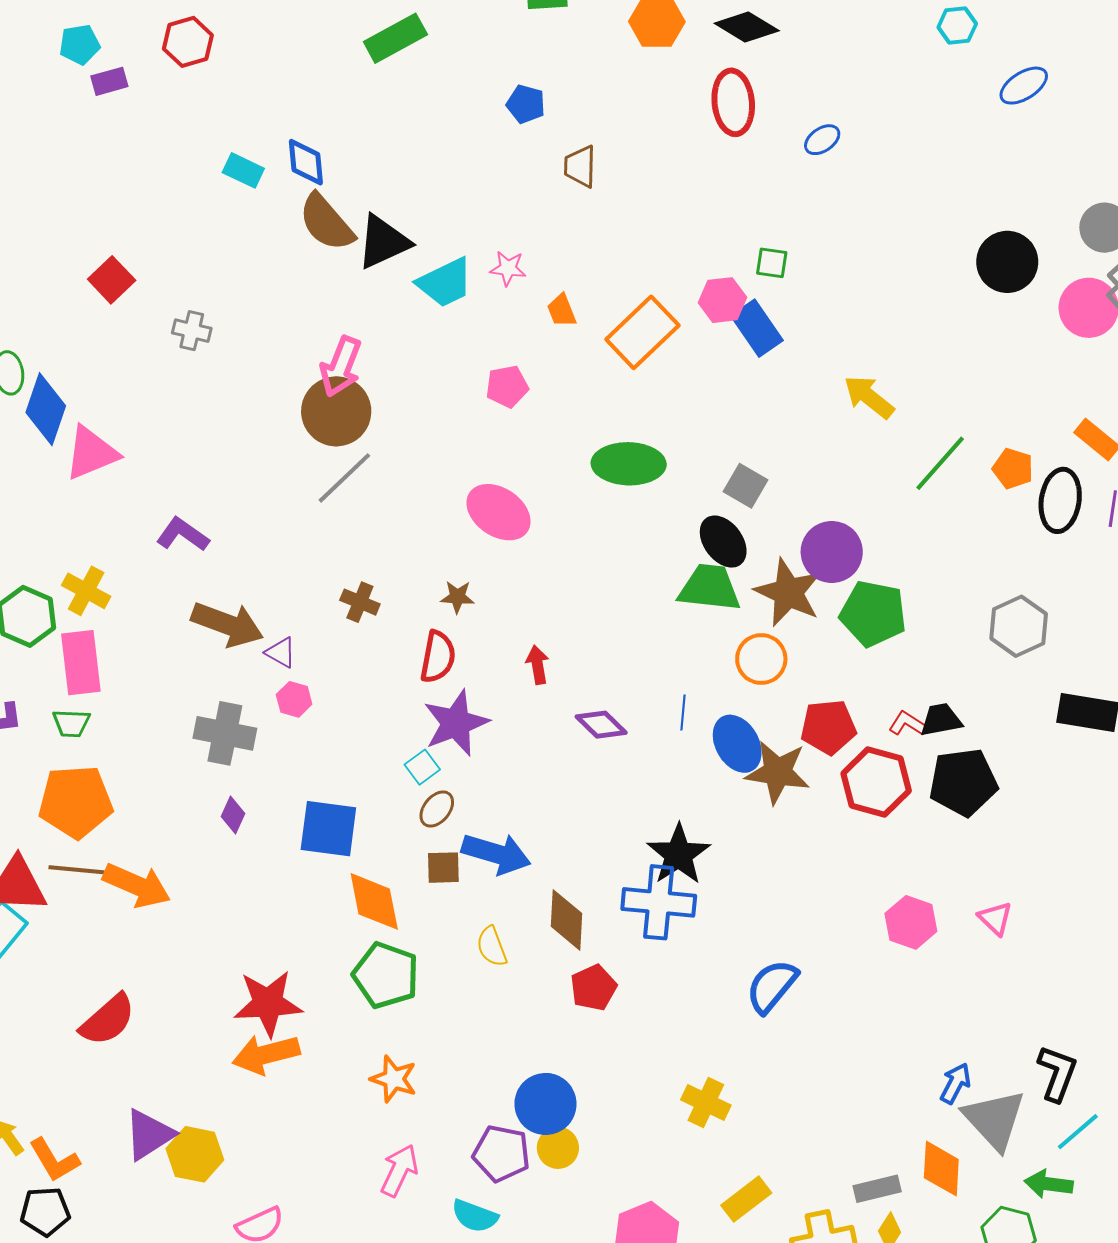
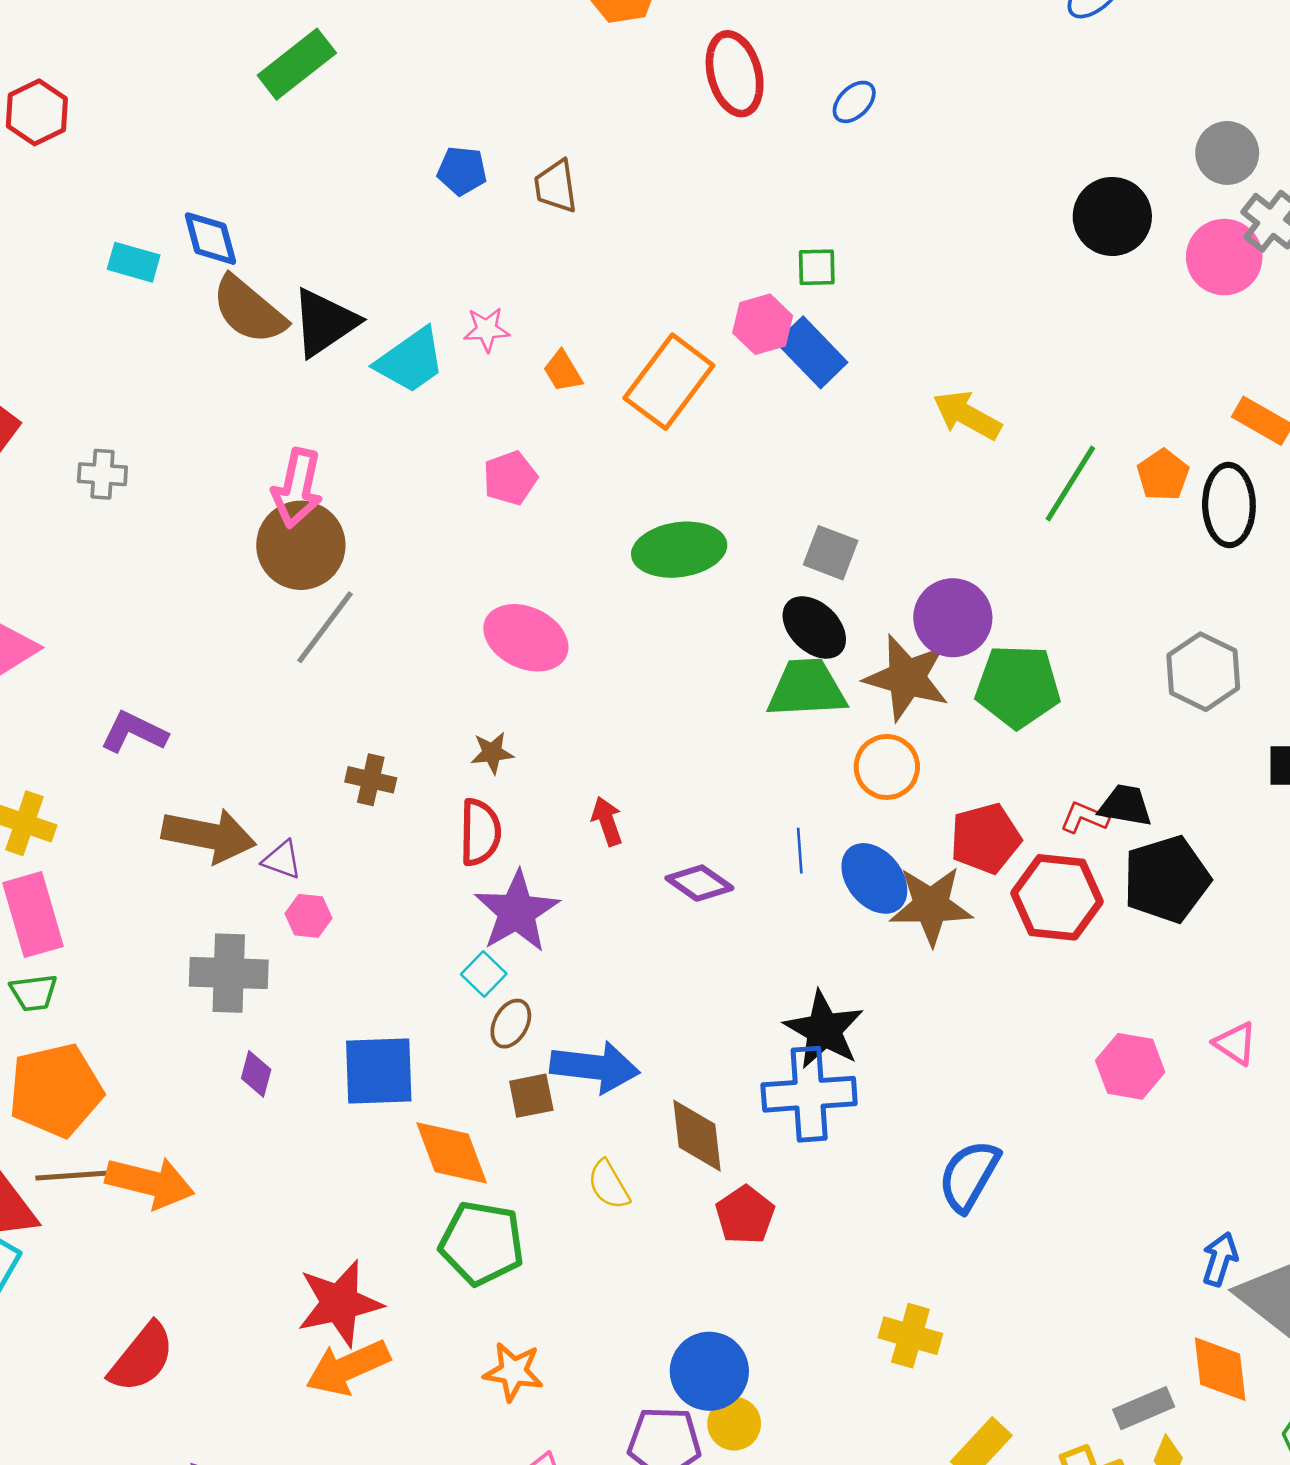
blue pentagon: (526, 104) -> (462, 171), moved
orange pentagon: (1013, 469) -> (1163, 475), turned 30
black trapezoid: (941, 720) -> (1125, 806), turned 30

